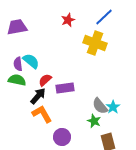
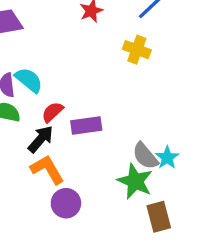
yellow cross: (95, 43) -> (137, 50), size x0.7
green star: (94, 121) -> (135, 181), size x1.5
purple circle: (62, 137) -> (66, 203), moved

